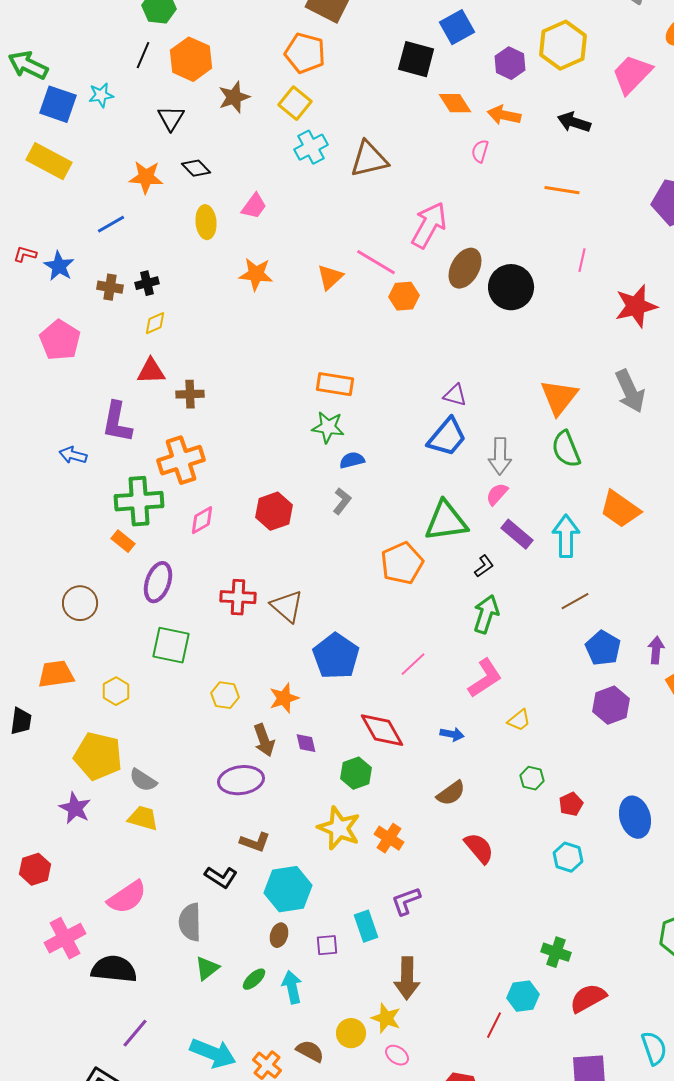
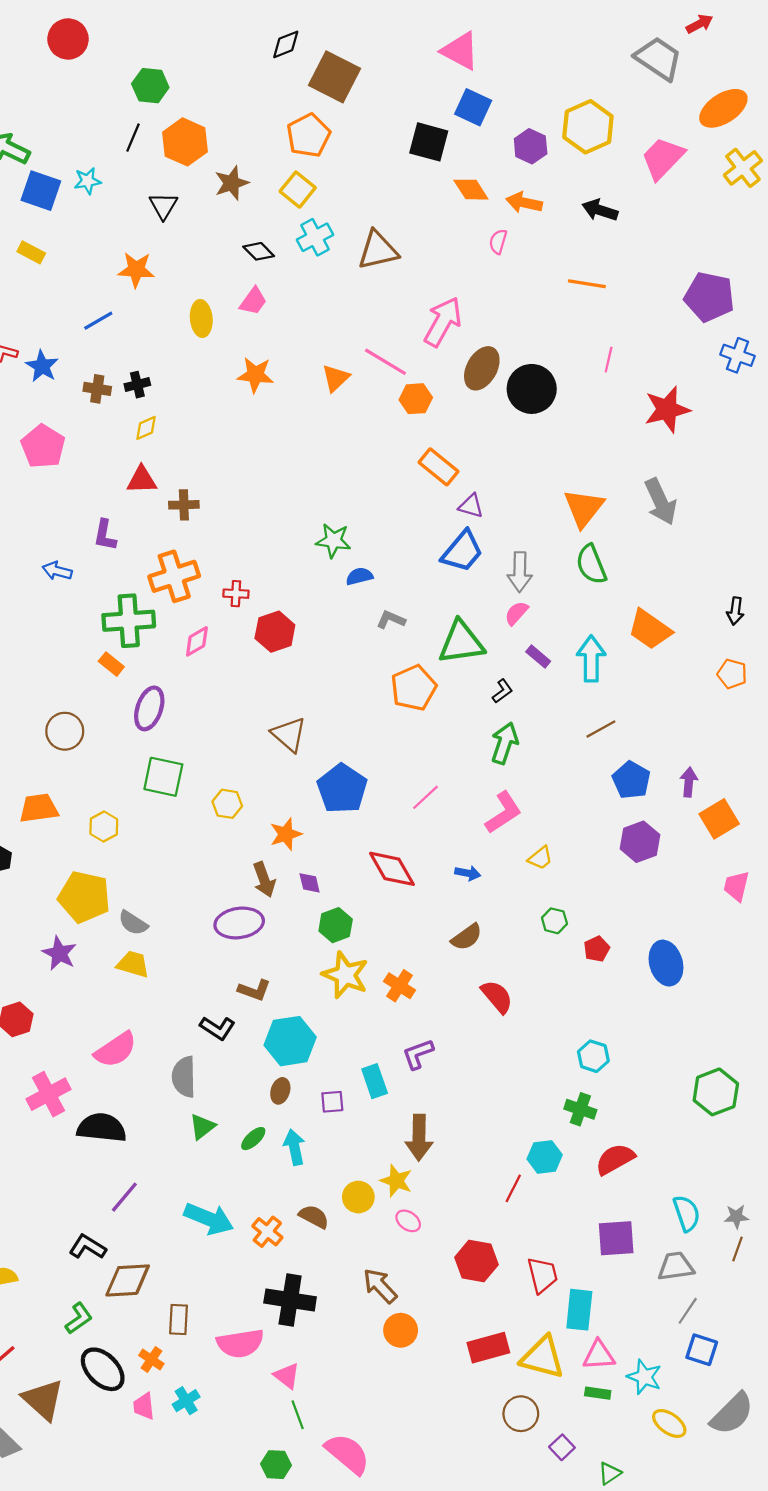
blue square: (457, 27) -> (473, 107), turned -36
orange pentagon: (305, 53) -> (308, 135), turned 30
yellow rectangle: (49, 161) -> (31, 252), size x0.6
black diamond: (196, 168) -> (259, 251), moved
orange rectangle: (335, 384) -> (438, 467), moved, turned 30
purple L-shape: (117, 422) -> (105, 535), size x0.7
gray L-shape: (342, 501) -> (391, 620), moved, turned -104
purple rectangle: (517, 534) -> (538, 656), size x0.7
red cross: (238, 597) -> (236, 594), moved, size x0.7
yellow hexagon: (225, 695) -> (227, 804), moved
green hexagon: (356, 773) -> (336, 925), moved
cyan hexagon: (568, 857) -> (593, 1056), moved

